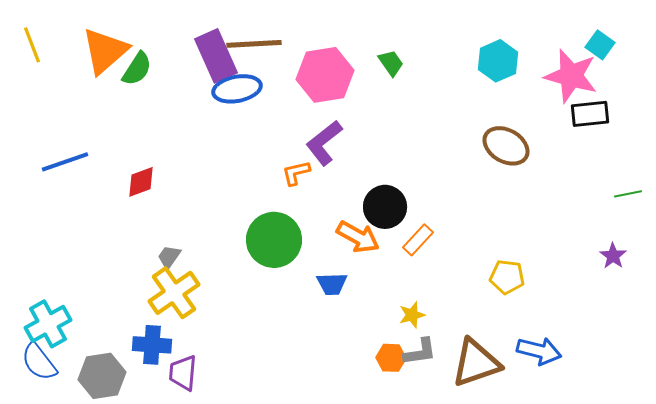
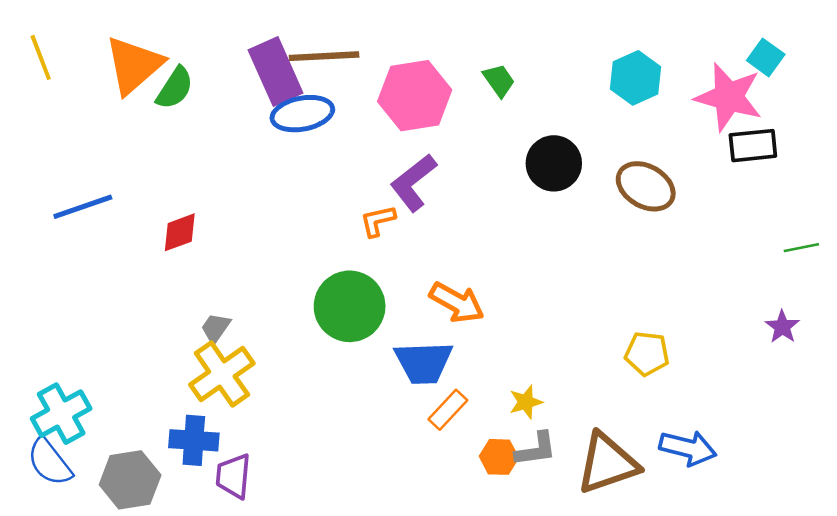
black circle: (385, 207) -> (554, 163), moved
orange rectangle: (418, 240) -> (448, 410), moved
blue trapezoid: (332, 284) -> (424, 362), size x1.5

